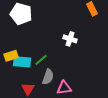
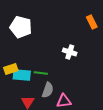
green line: (41, 60) -> (41, 73), turned 48

